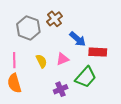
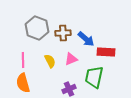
brown cross: (54, 19) -> (63, 33), moved, turned 35
green trapezoid: (86, 77) -> (94, 77), turned 150

